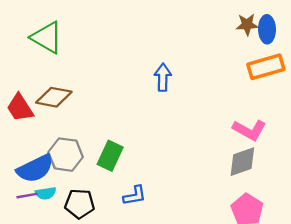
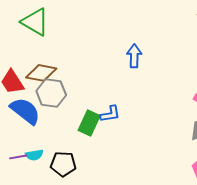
gray hexagon: (66, 155) -> (51, 93), moved
blue semicircle: (35, 169) -> (25, 111), moved, turned -116
blue L-shape: (135, 196) -> (110, 114), moved

